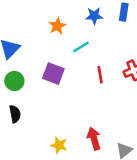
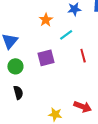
purple square: (53, 74) -> (46, 58), turned -30
red arrow: (94, 139) -> (83, 107), turned 132

